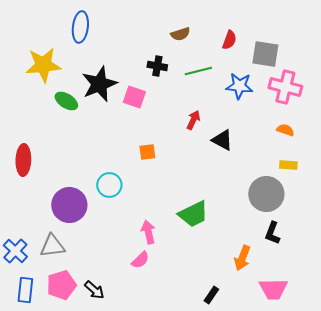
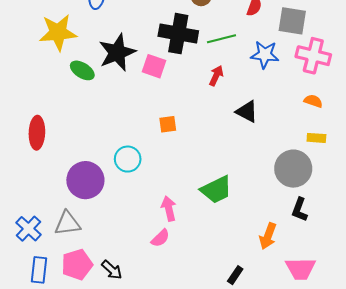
black cross: (157, 66) -> (178, 34), size x1.8
red arrow: (193, 120) -> (216, 76), moved

